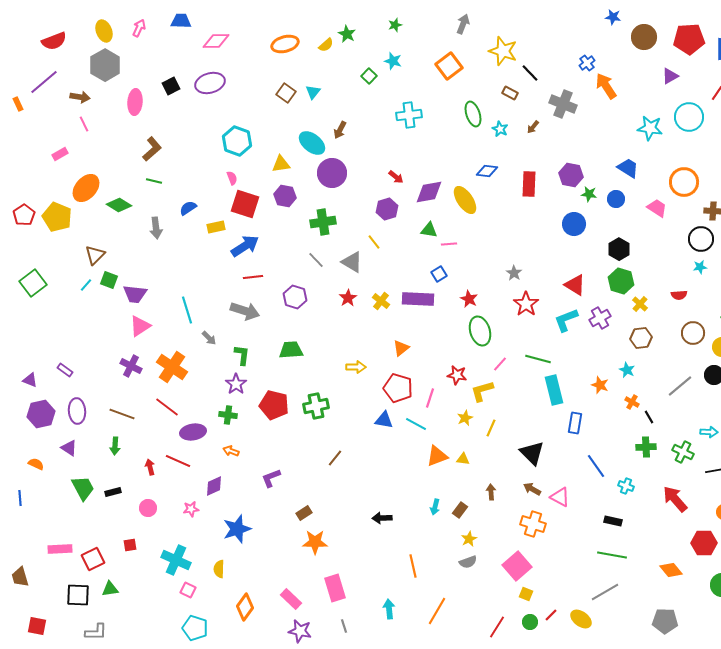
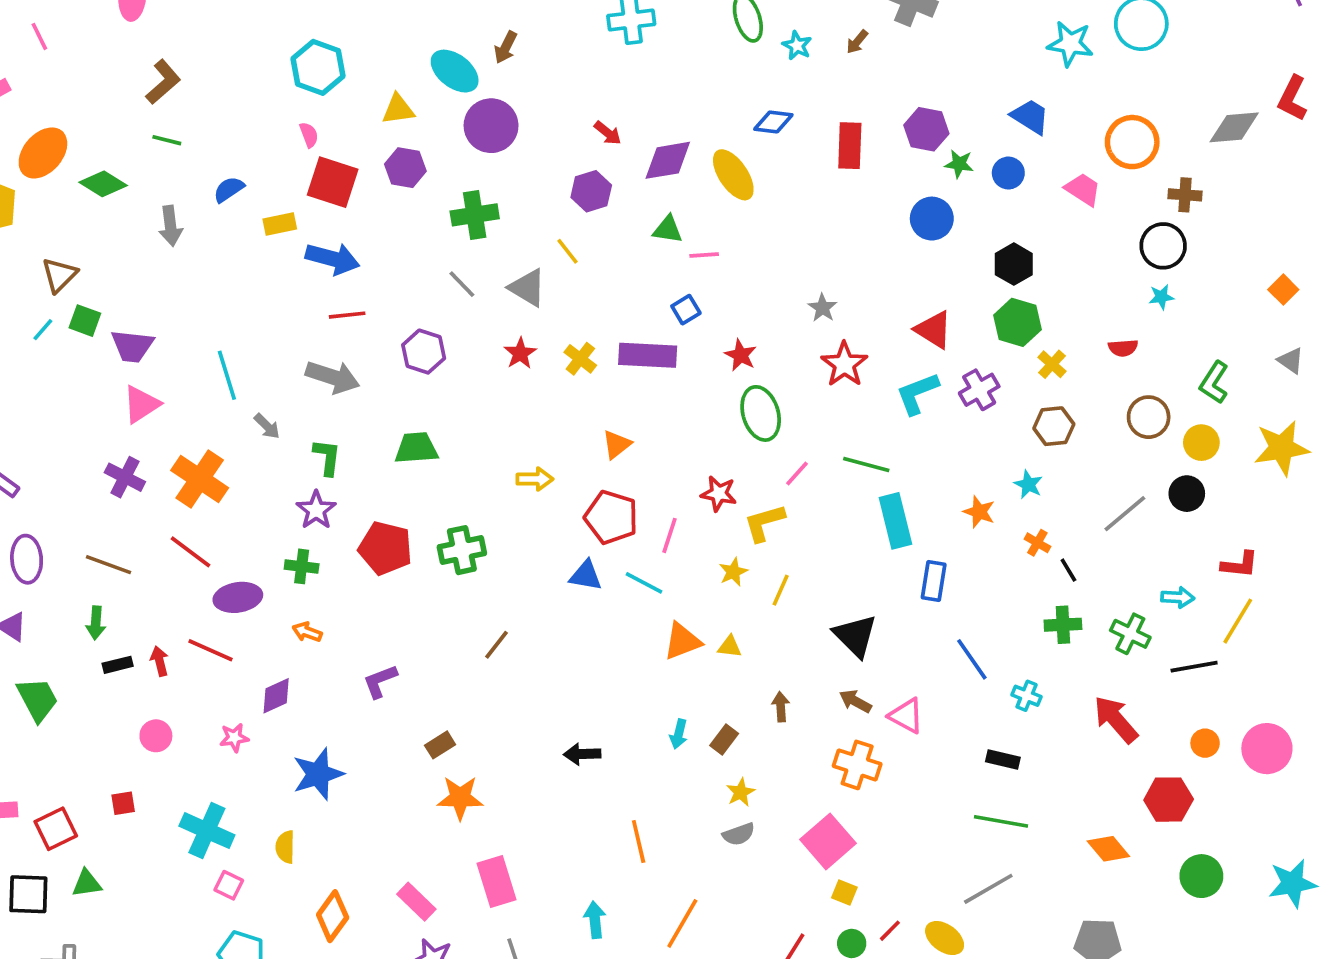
blue arrow: (245, 246) -> (333, 259), turned 48
black rectangle: (113, 492) -> (118, 665), moved

